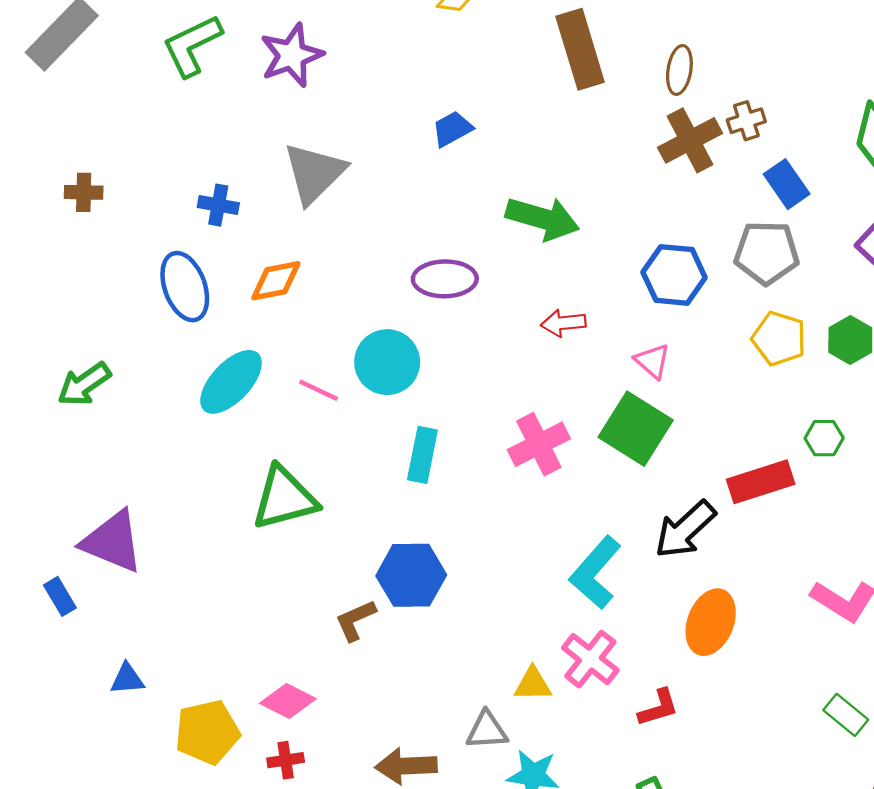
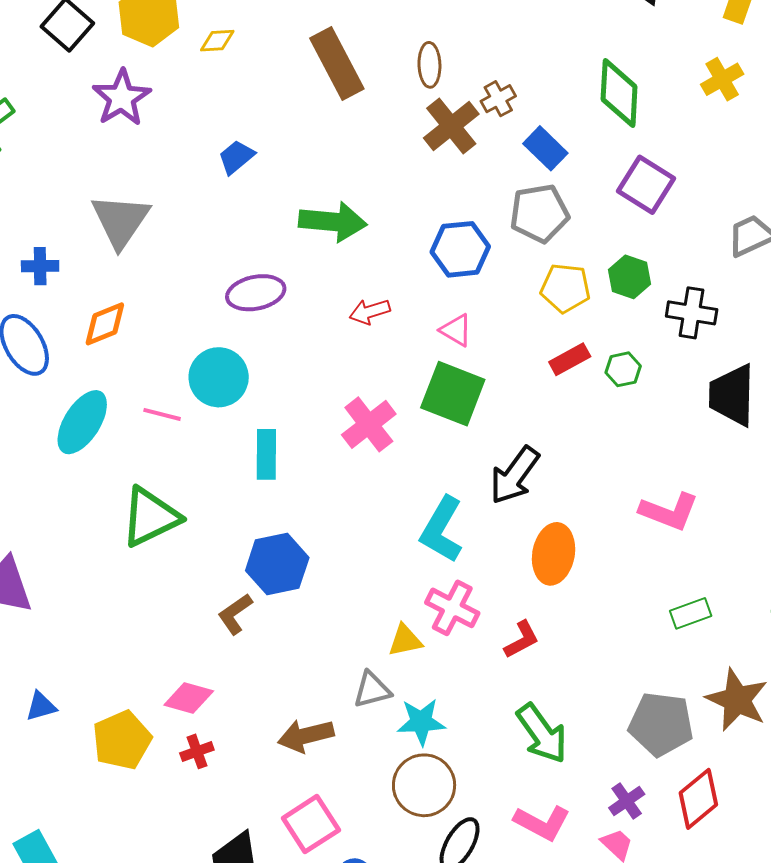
purple star: (292, 55) -> (122, 98), moved
red rectangle: (761, 482) -> (570, 359), moved, size x0.7
green rectangle: (846, 715) -> (691, 613), turned -48

